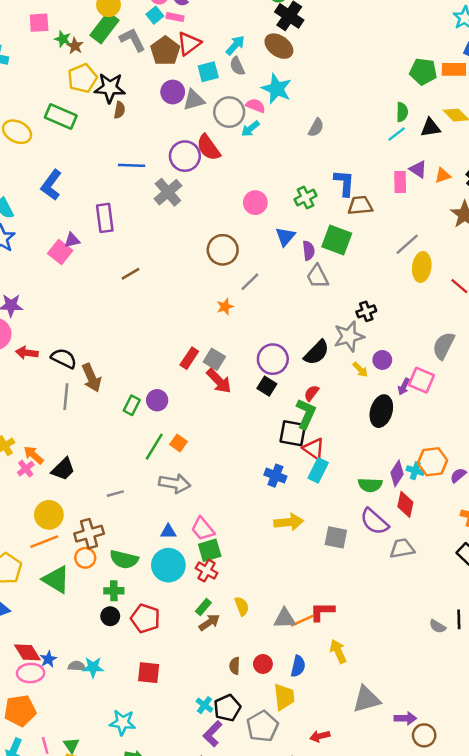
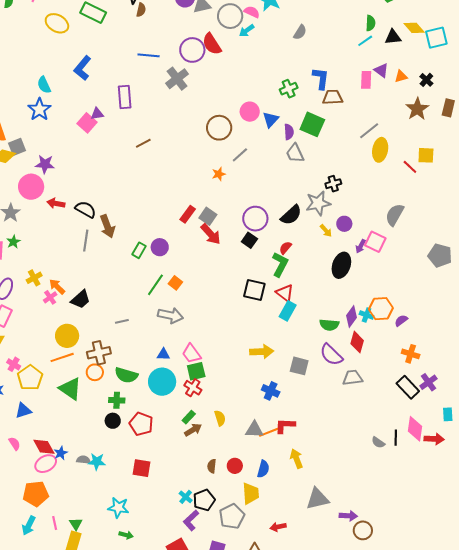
pink circle: (255, 203) -> (250, 112), moved
black square: (293, 433) -> (254, 290), moved
blue cross: (275, 476) -> (271, 391), moved
pink ellipse: (31, 673) -> (46, 464), turned -30

